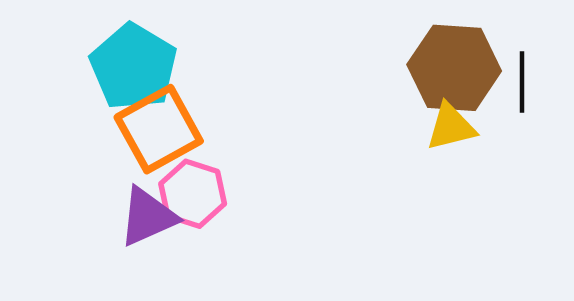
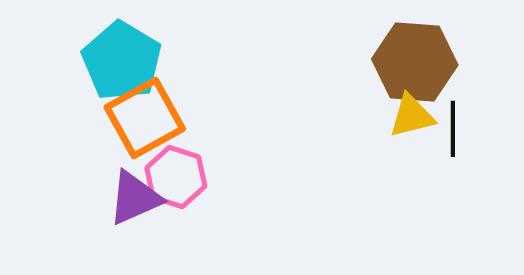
black line: (522, 82) -> (453, 129), moved

